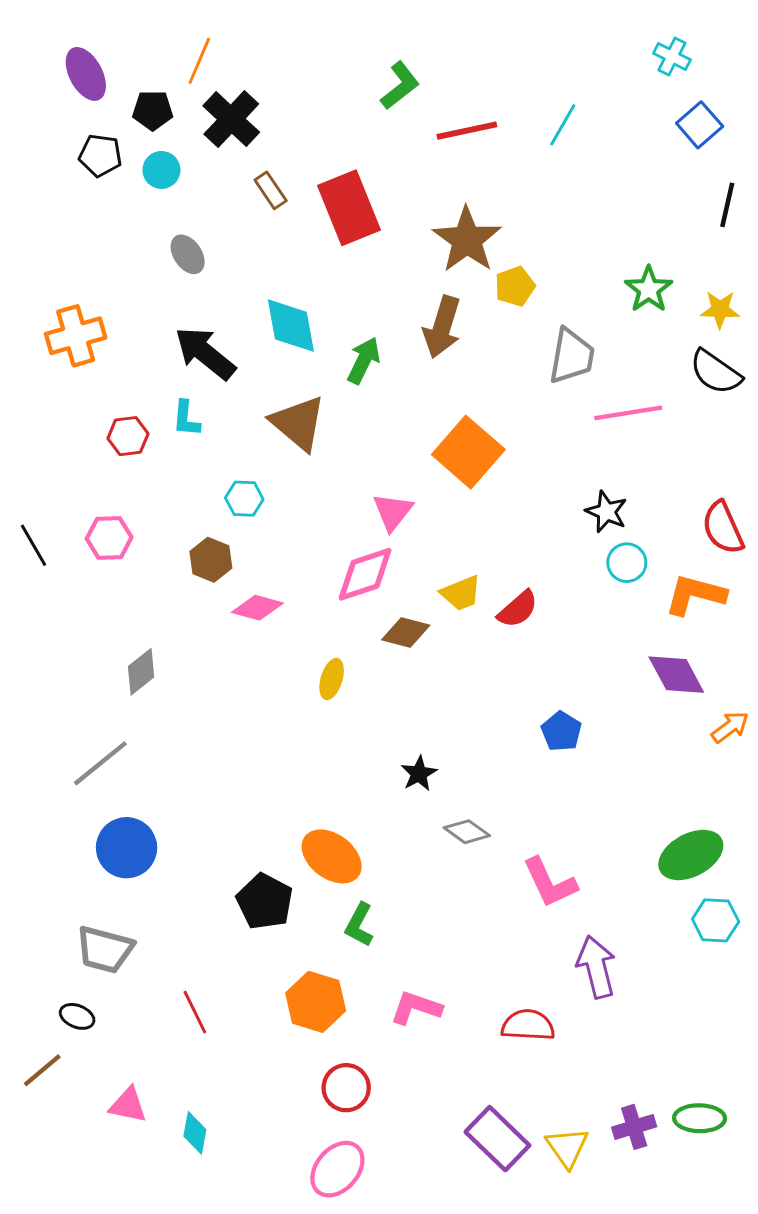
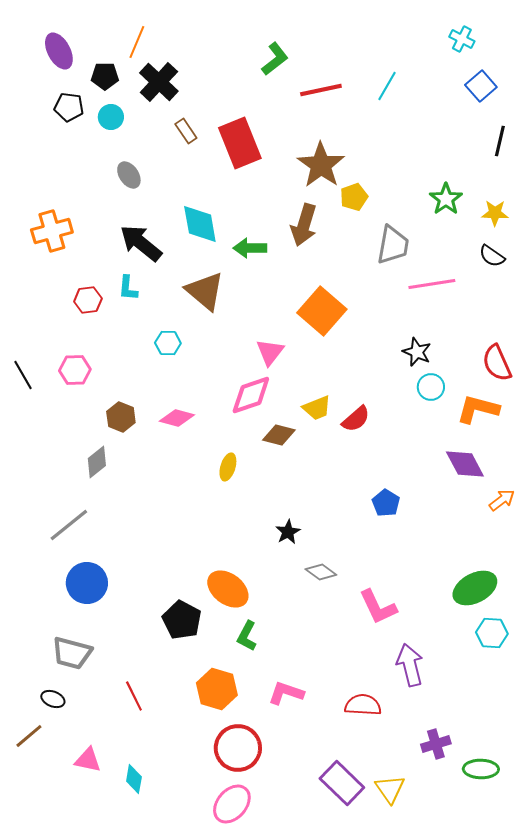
green arrow: (364, 360) -> (250, 248), turned -116
black semicircle: (716, 372) -> (492, 256), size x0.7
brown hexagon: (211, 560) -> (121, 417), moved
red circle: (346, 1088) -> (238, 748), size x1.4
purple cross: (634, 1127) -> (436, 744), moved

